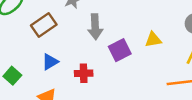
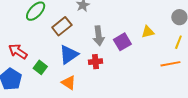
gray arrow: (95, 27) -> (99, 36), moved
blue triangle: (50, 62) -> (69, 55), size x1.5

